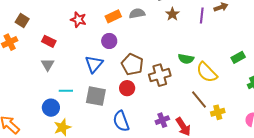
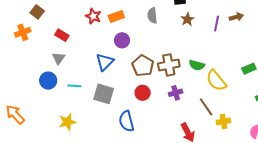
gray semicircle: (137, 13) -> (152, 15), turned -91
orange rectangle: (113, 16) -> (116, 17), moved
brown cross: (160, 75) -> (169, 65), moved
red circle: (127, 88) -> (143, 93), moved
blue circle: (51, 108) -> (48, 81), moved
purple cross: (162, 120) -> (176, 93), moved

